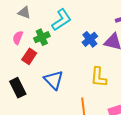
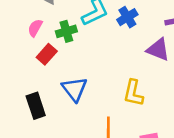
blue cross: (90, 39) -> (127, 17), moved
black rectangle: (18, 88) -> (36, 106), moved

